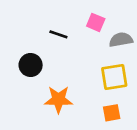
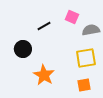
black line: (58, 34) -> (44, 26), turned -48
orange star: (58, 100) -> (44, 75), turned 30

